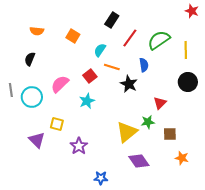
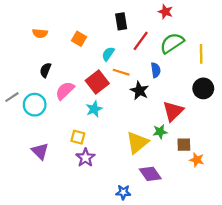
red star: (192, 11) -> (165, 12), moved
black rectangle: (112, 20) -> (121, 21), turned -42
black semicircle: (30, 59) -> (45, 70), moved
red square: (90, 76) -> (97, 82), size x1.5
gray line: (11, 90) -> (12, 97), turned 64
red triangle: (160, 103) -> (173, 111), size x1.5
yellow square: (57, 124) -> (78, 137), moved
orange star: (182, 158) -> (197, 160), moved
blue star: (101, 178) -> (123, 192), moved

